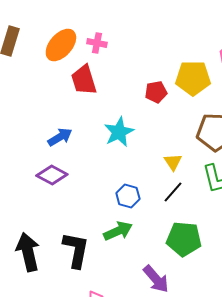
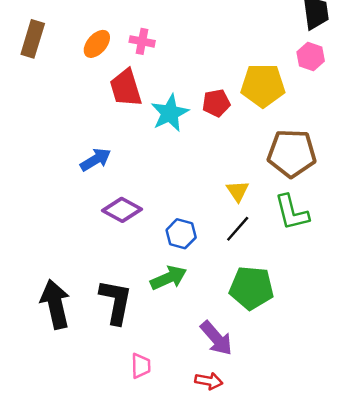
orange ellipse: (61, 45) -> (97, 44), size x0.7
cyan star: (119, 132) -> (170, 113), moved
purple diamond: (52, 175) -> (122, 210), moved

